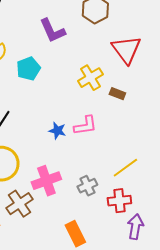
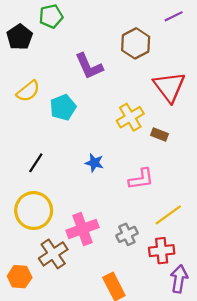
pink L-shape: (85, 126) -> (141, 179), moved
blue star: (57, 131) -> (94, 163), moved

